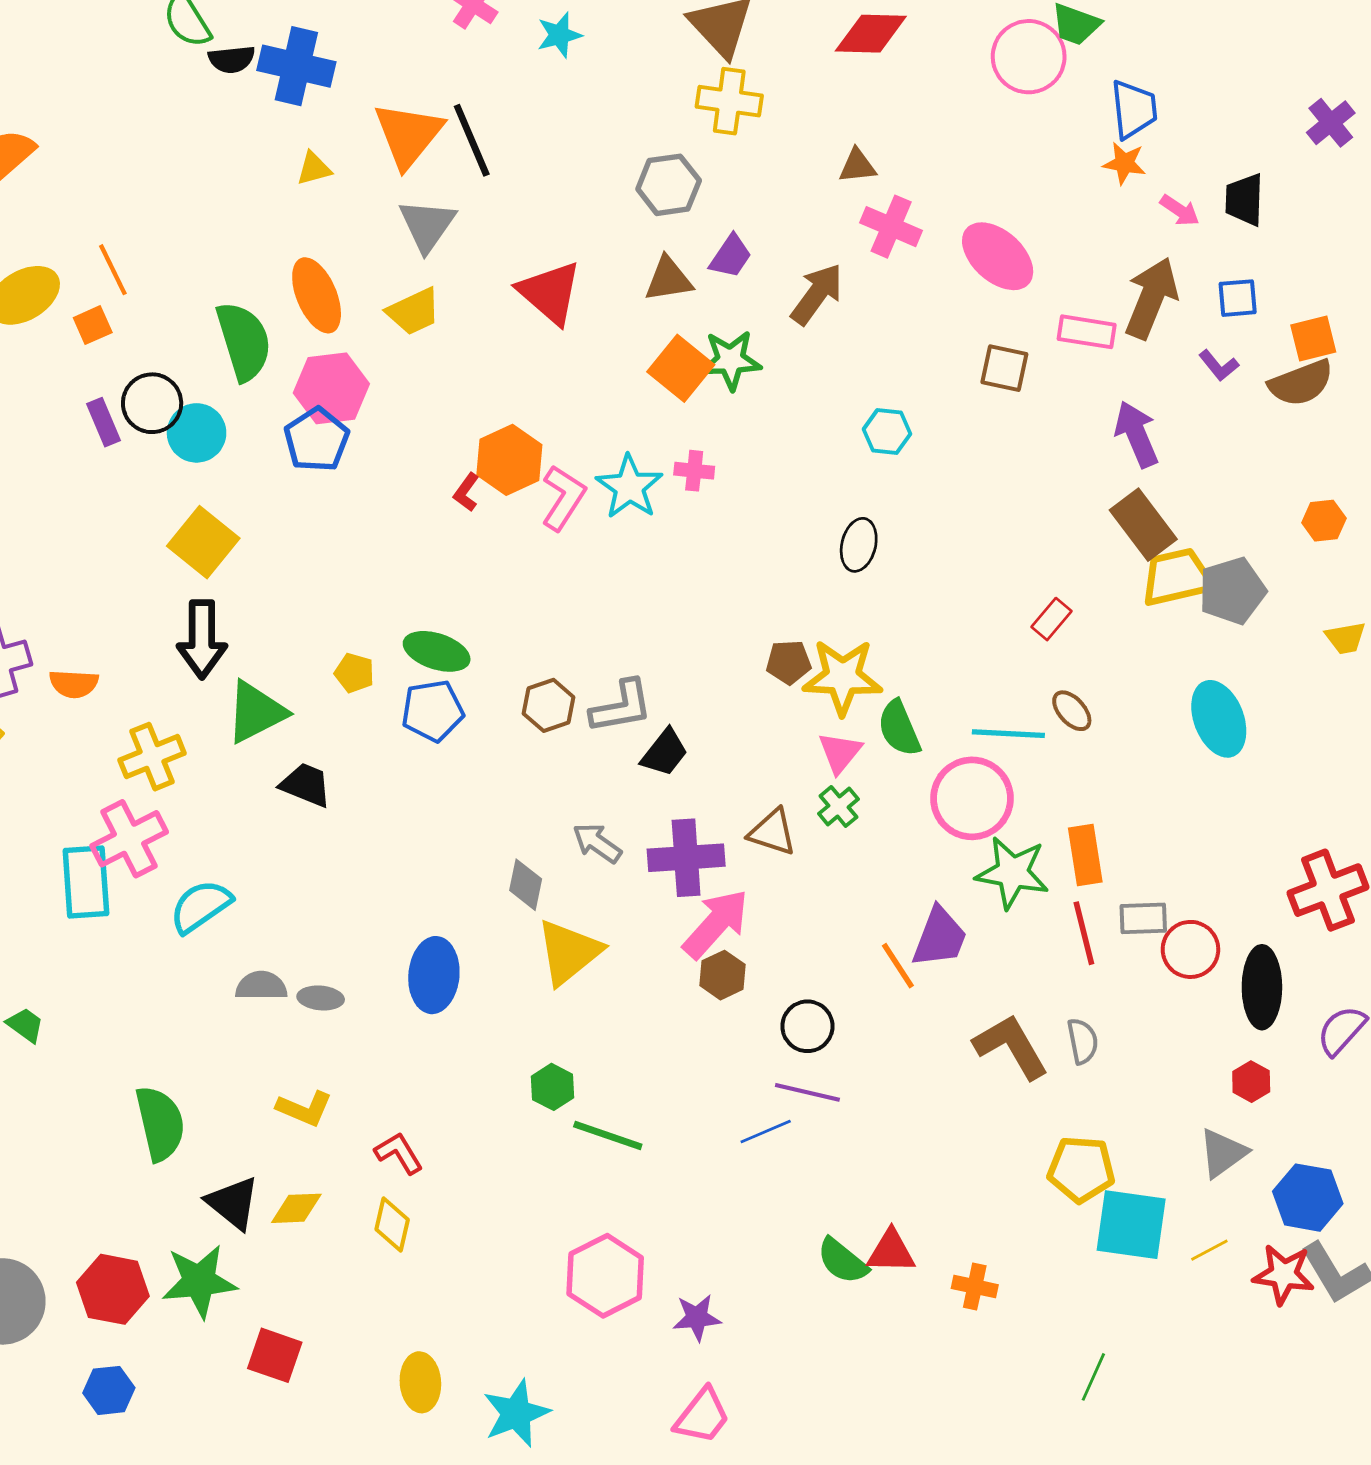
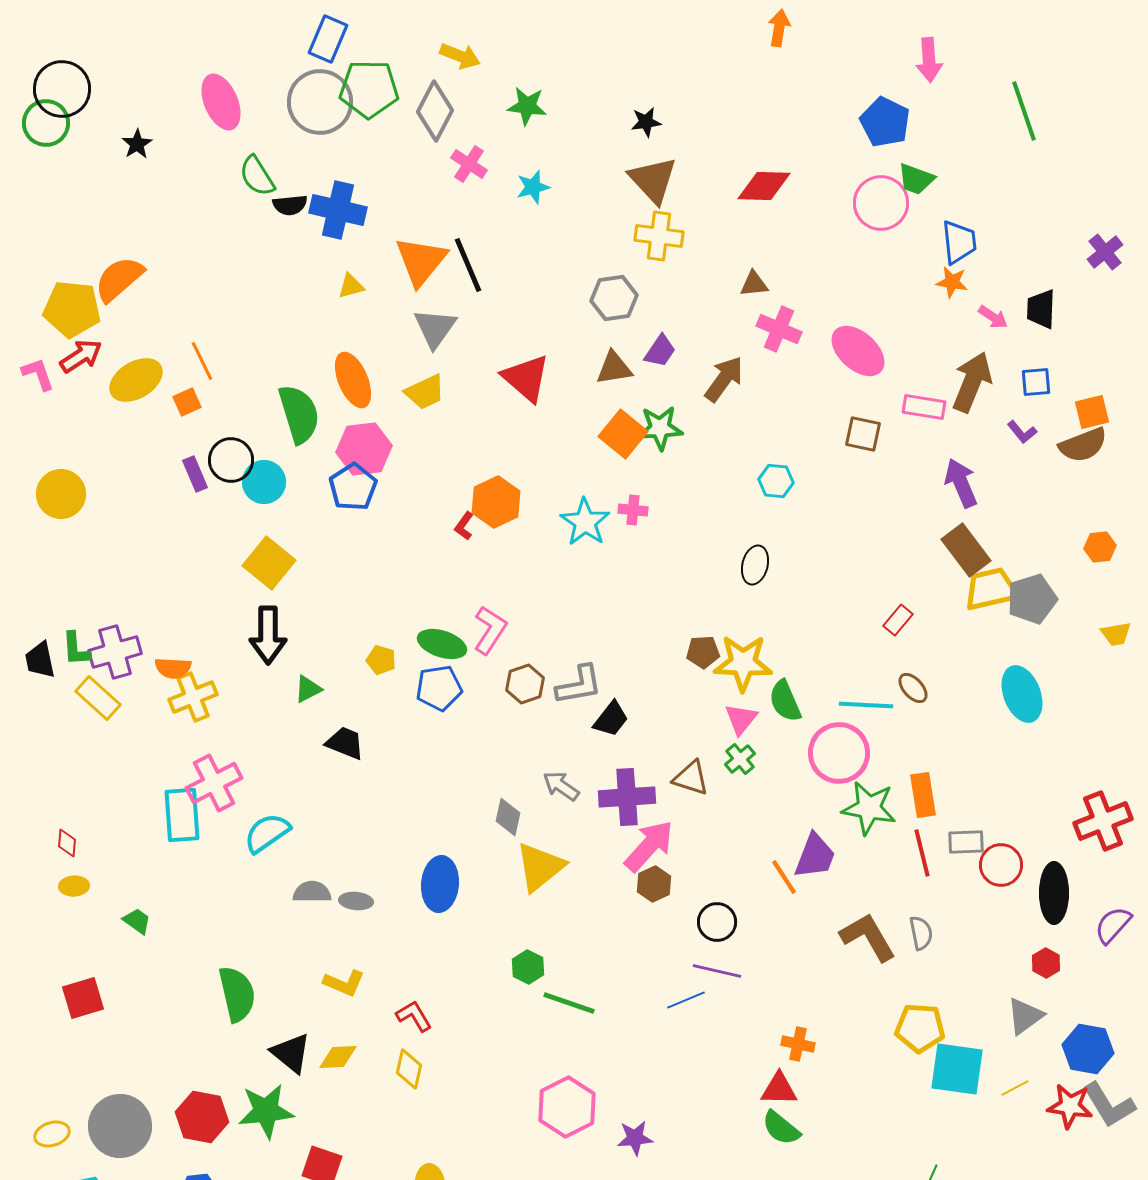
pink L-shape: (563, 498) -> (490, 630), moved
green triangle: (256, 712) -> (308, 689), size x0.6
yellow cross: (152, 757) -> (193, 697), moved
green semicircle: (843, 1261) -> (781, 1128), moved
orange cross: (975, 1287) -> (798, 1044), moved

